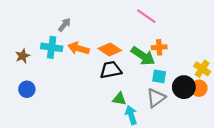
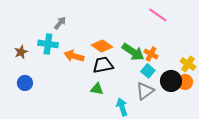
pink line: (146, 16) -> (158, 15), moved
orange cross: (159, 47) -> (151, 54), moved, turned 32
orange arrow: (78, 48) -> (74, 56), moved
cyan square: (159, 76) -> (148, 71), turned 32
green triangle: (119, 99) -> (97, 89), moved

